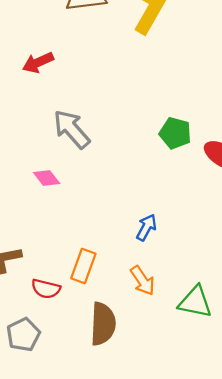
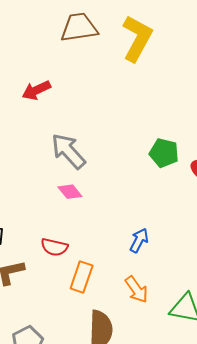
pink diamond: (47, 178) -> (70, 192), moved
red semicircle: (46, 289) -> (54, 247), moved

